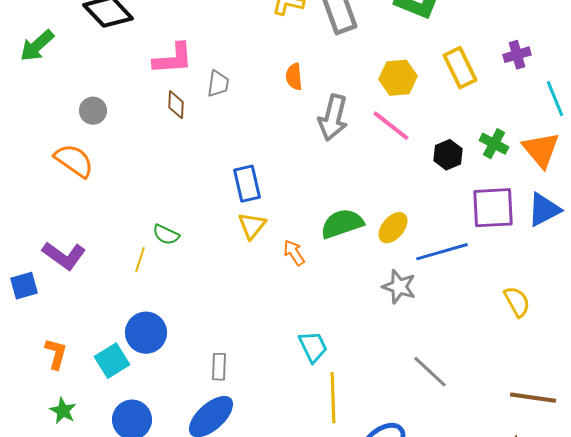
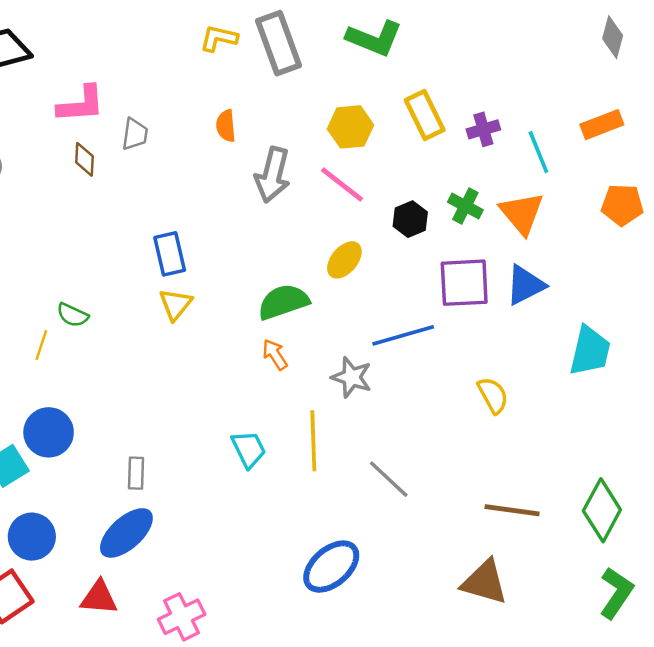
purple cross: (517, 55) -> (483, 129), moved
yellow ellipse: (393, 228) -> (344, 260), moved
orange arrow: (294, 253) -> (275, 355), moved
yellow line: (333, 398) -> (313, 441), moved

